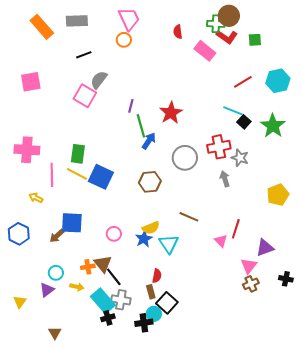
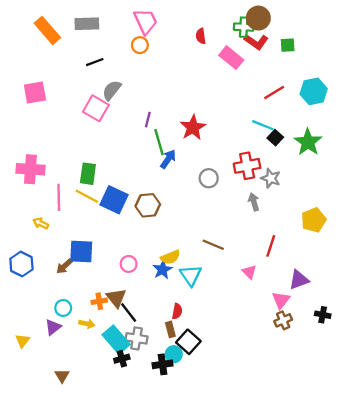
gray circle: (185, 158) -> (209, 178), size x0.7
brown hexagon: (150, 182) -> (148, 205), moved
red line: (236, 229) -> (271, 246), moved

